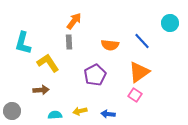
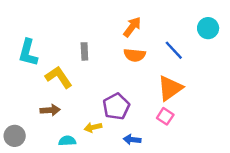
orange arrow: (74, 21) -> (132, 27), moved
purple pentagon: (95, 75) -> (116, 106), moved
yellow arrow: (80, 111) -> (93, 127), moved

